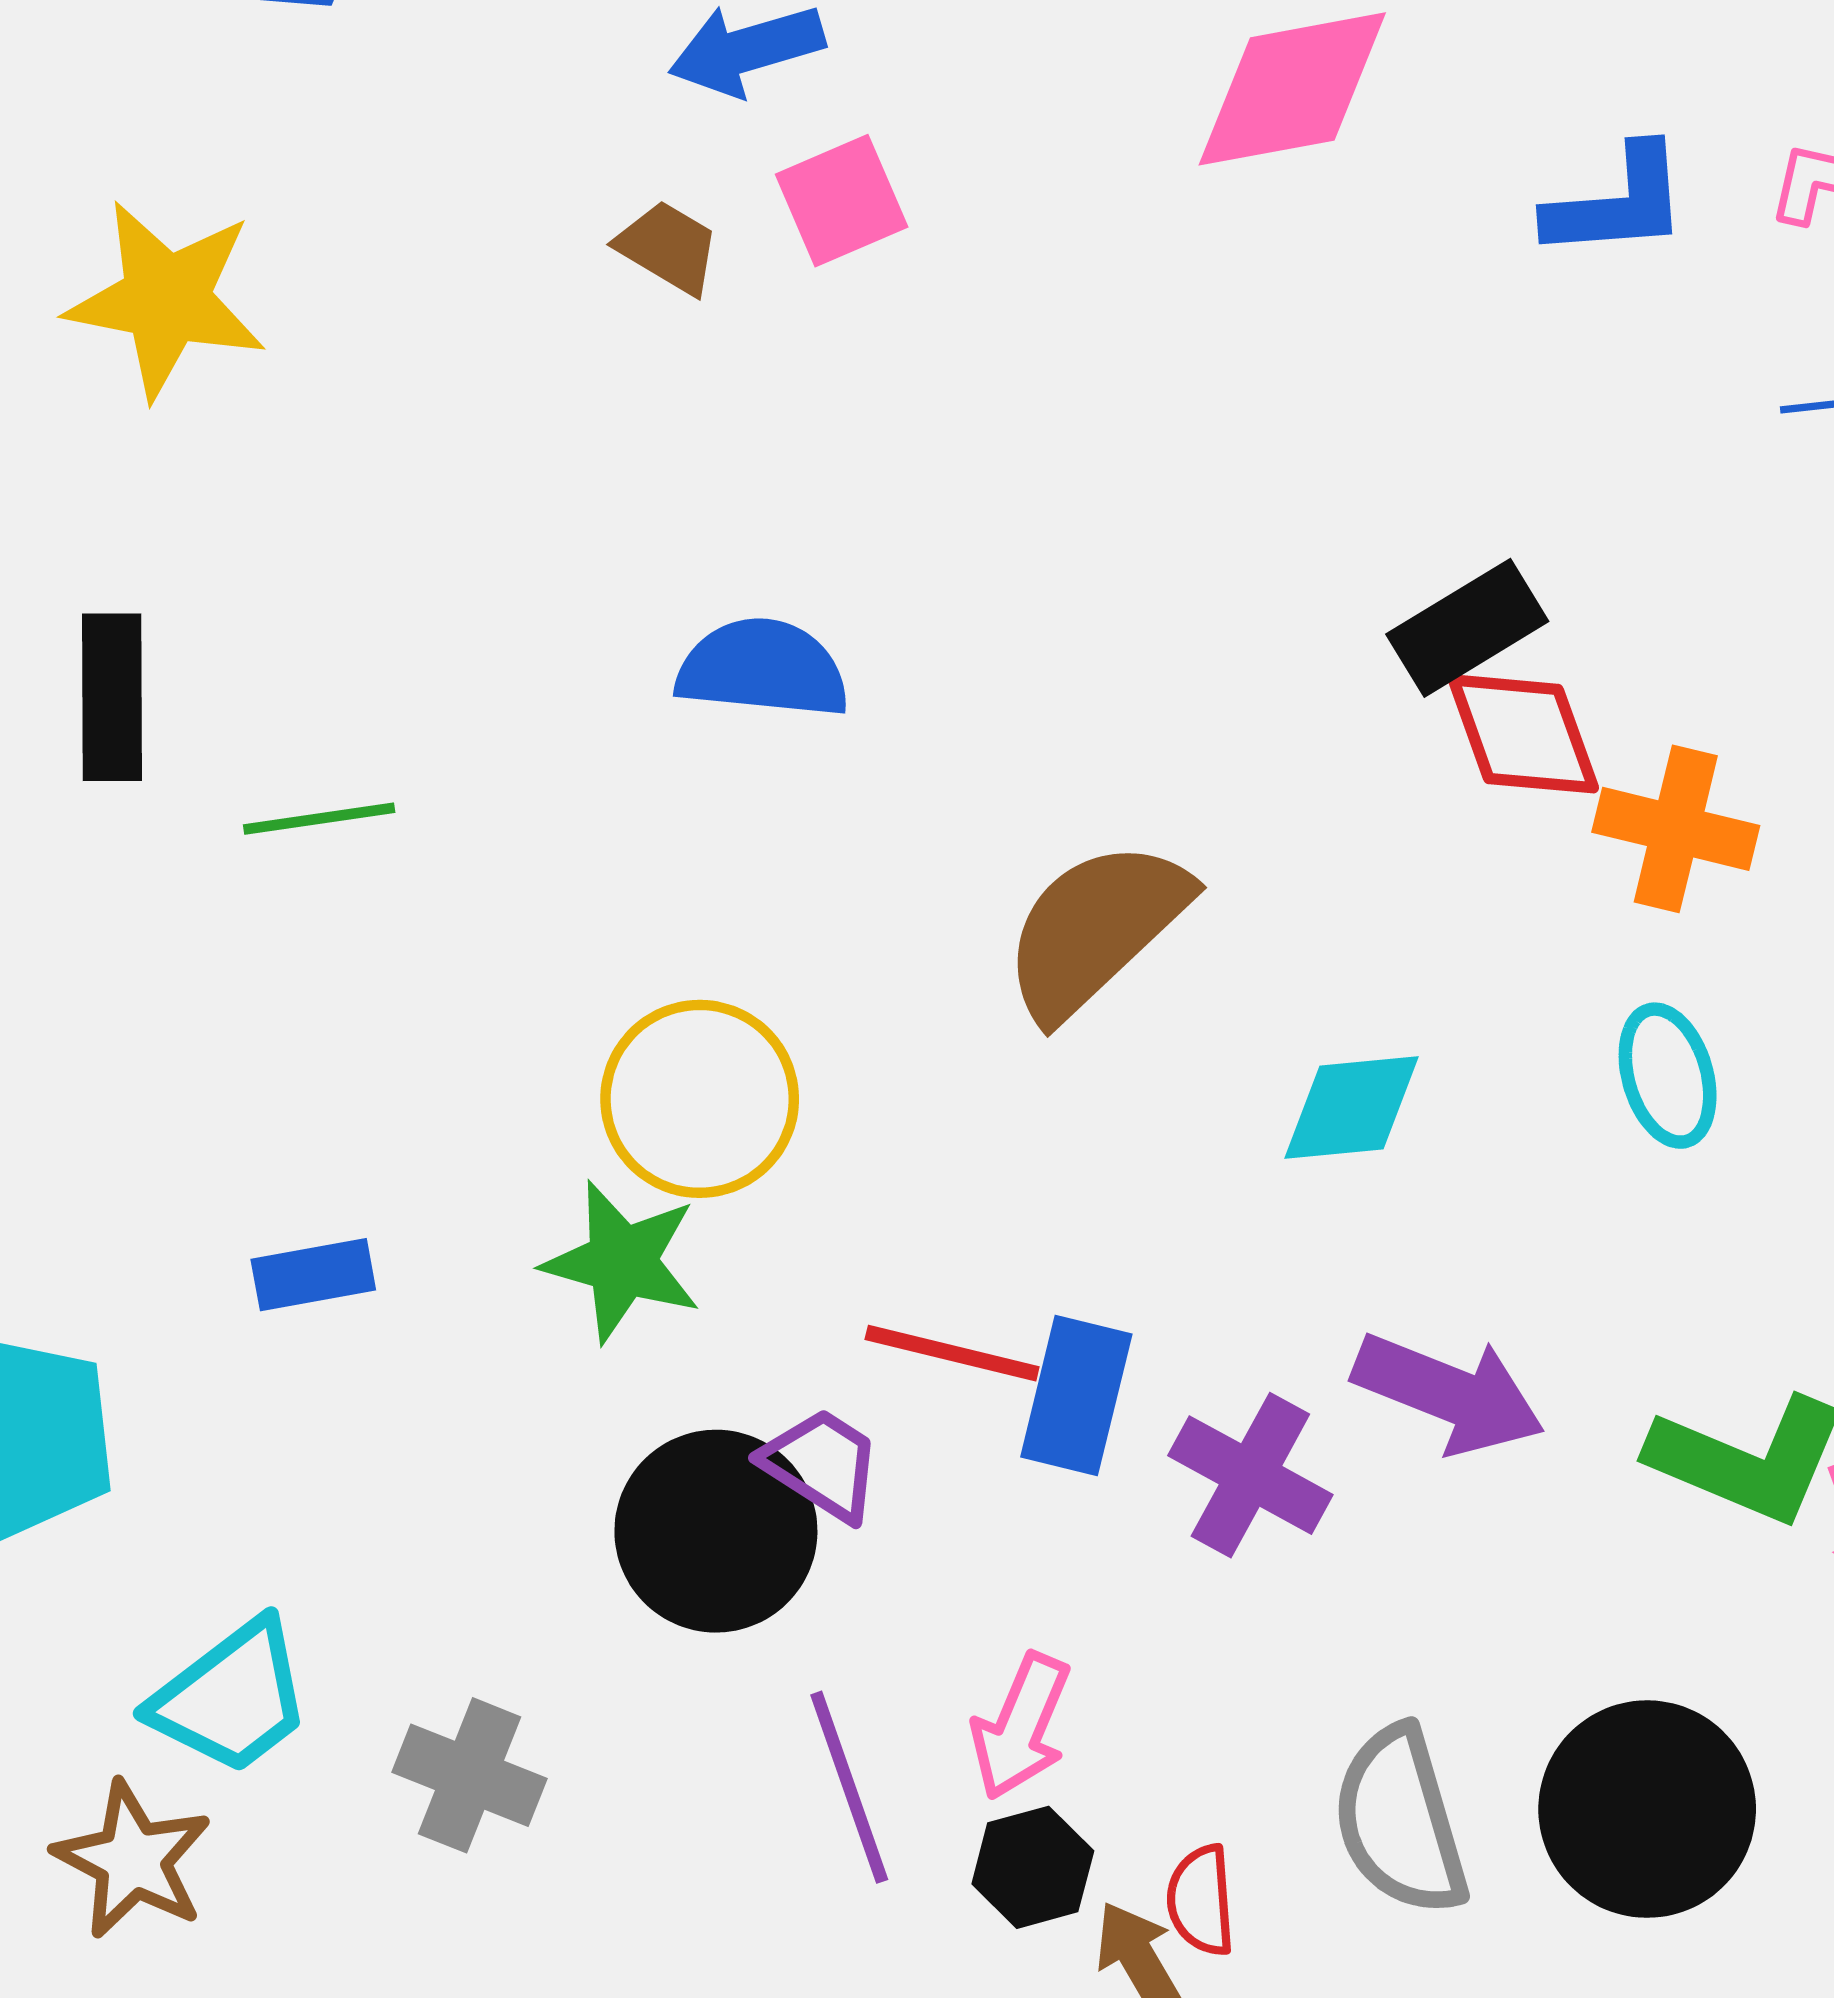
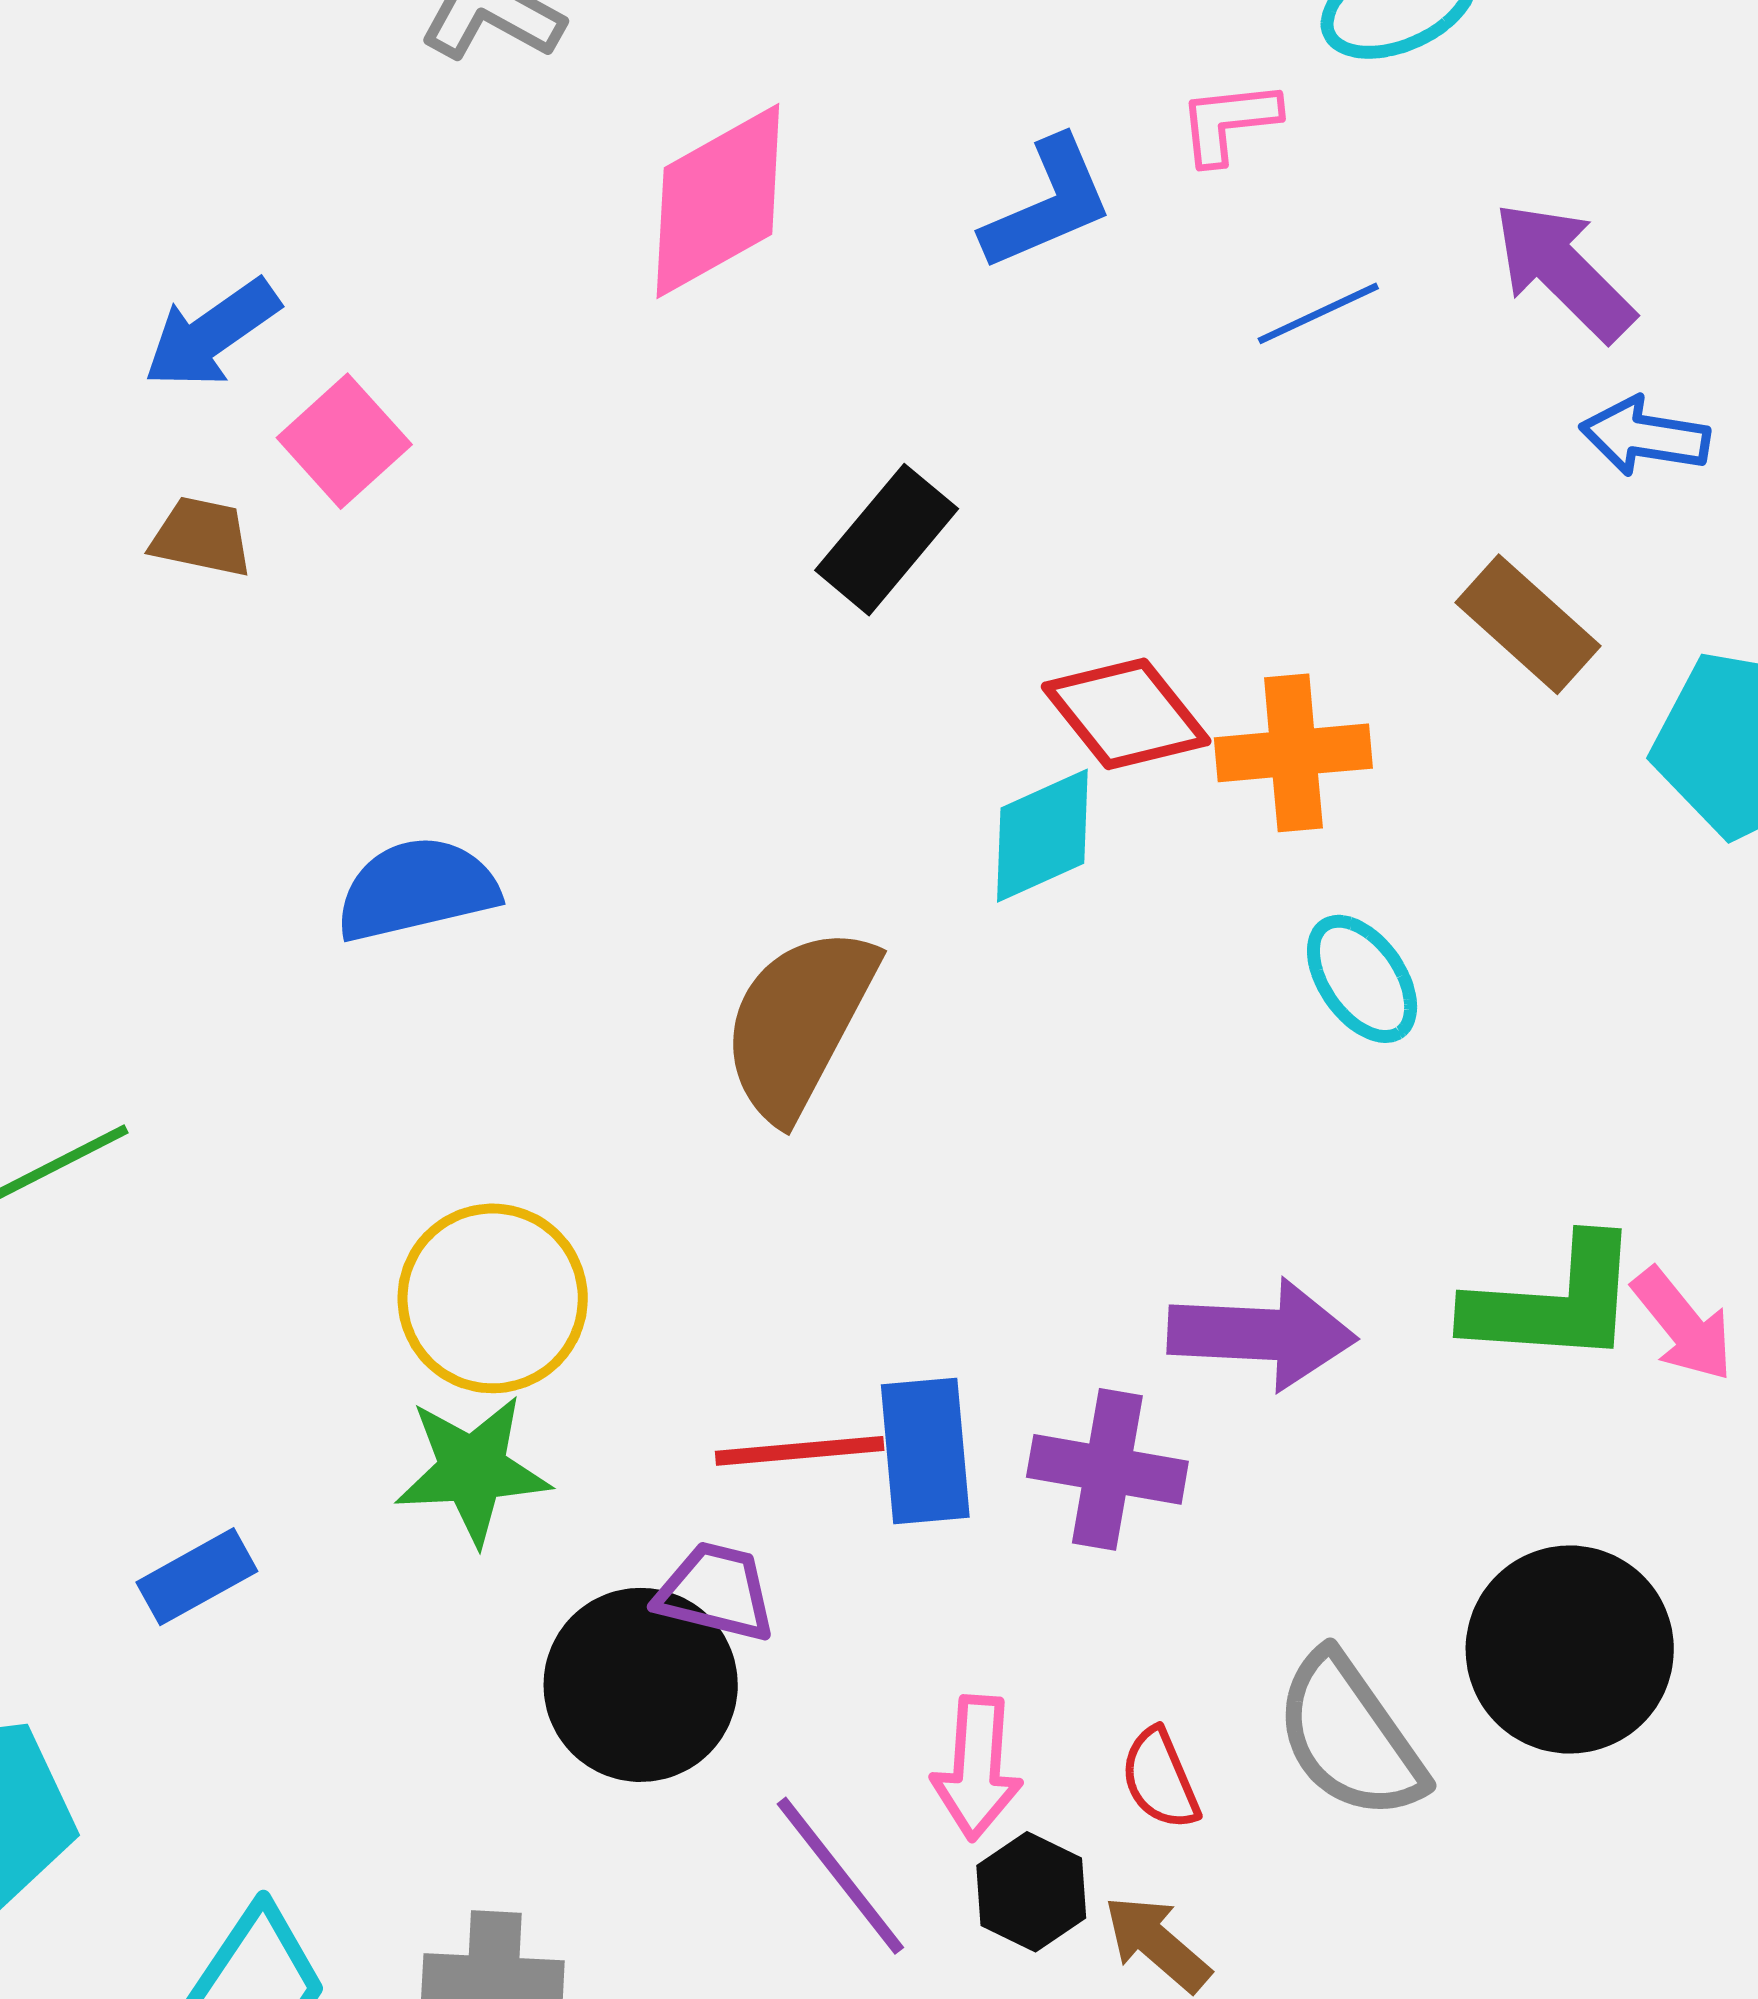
black rectangle: (1467, 628) -> (887, 540), moved
cyan diamond: (1351, 1107) -> (1042, 836), moved
red semicircle: (1201, 1900) -> (1160, 1779), moved

